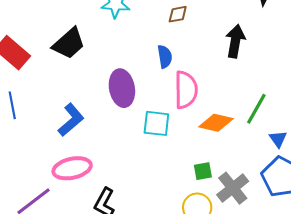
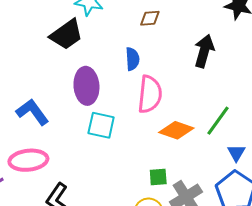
black trapezoid: (69, 43) -> (66, 35), moved
blue L-shape: (71, 120) -> (32, 112), turned -92
cyan square: (156, 123) -> (101, 125), moved

